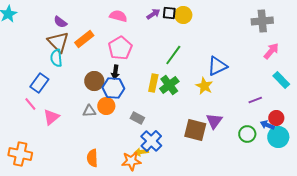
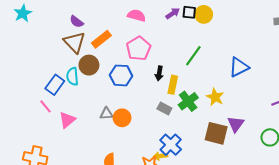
cyan semicircle: (56, 58) -> (72, 76), moved
black arrow: (115, 72) -> (159, 73), moved
brown circle: (94, 81) -> (89, 65), moved
green cross: (169, 85) -> (188, 101), moved
yellow star: (204, 86) -> (215, 97), moved
blue hexagon: (113, 88) -> (121, 75), moved
orange circle: (106, 106) -> (122, 118), moved
gray rectangle: (137, 118) -> (164, 109), moved

